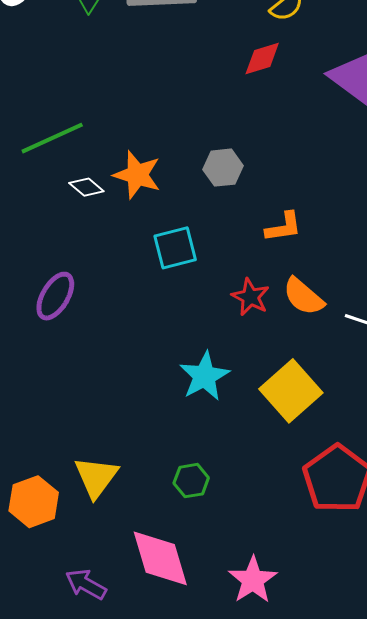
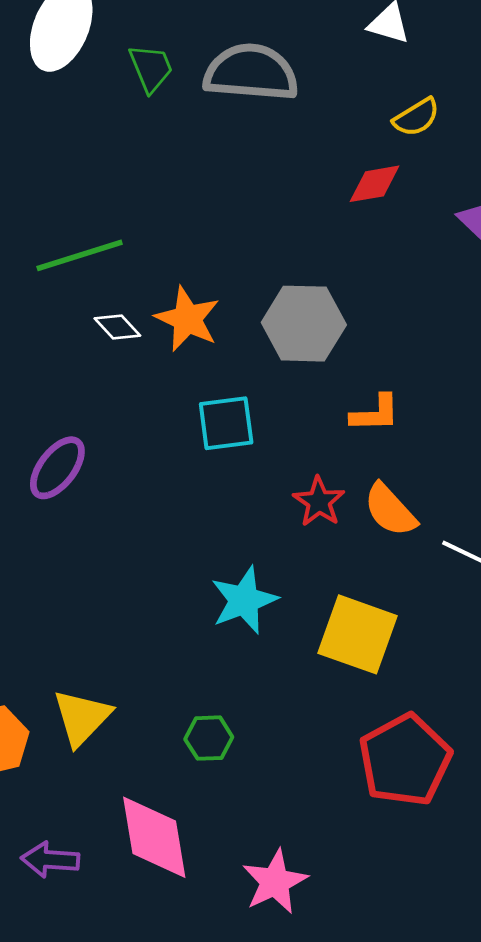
gray hexagon: (223, 168) -> (304, 324), size x1.5
yellow square: (291, 391) -> (358, 634), turned -36
purple arrow: (86, 584) -> (50, 860), turned -33

